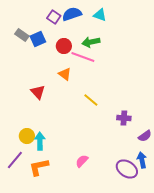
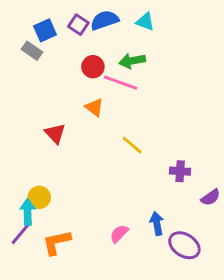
blue square: (38, 39) -> (45, 30), moved
cyan arrow: (40, 141) -> (28, 212), moved
blue arrow: (142, 160) -> (157, 223), moved

